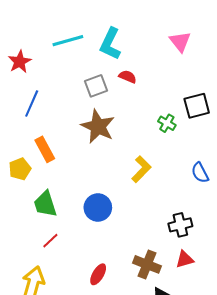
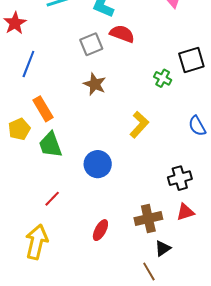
red semicircle: (128, 77) -> (122, 34), size x1.4
brown star: (98, 126) -> (95, 84), size x0.7
green trapezoid: (45, 204) -> (50, 145), moved
brown cross: (147, 264) -> (148, 219), turned -32

